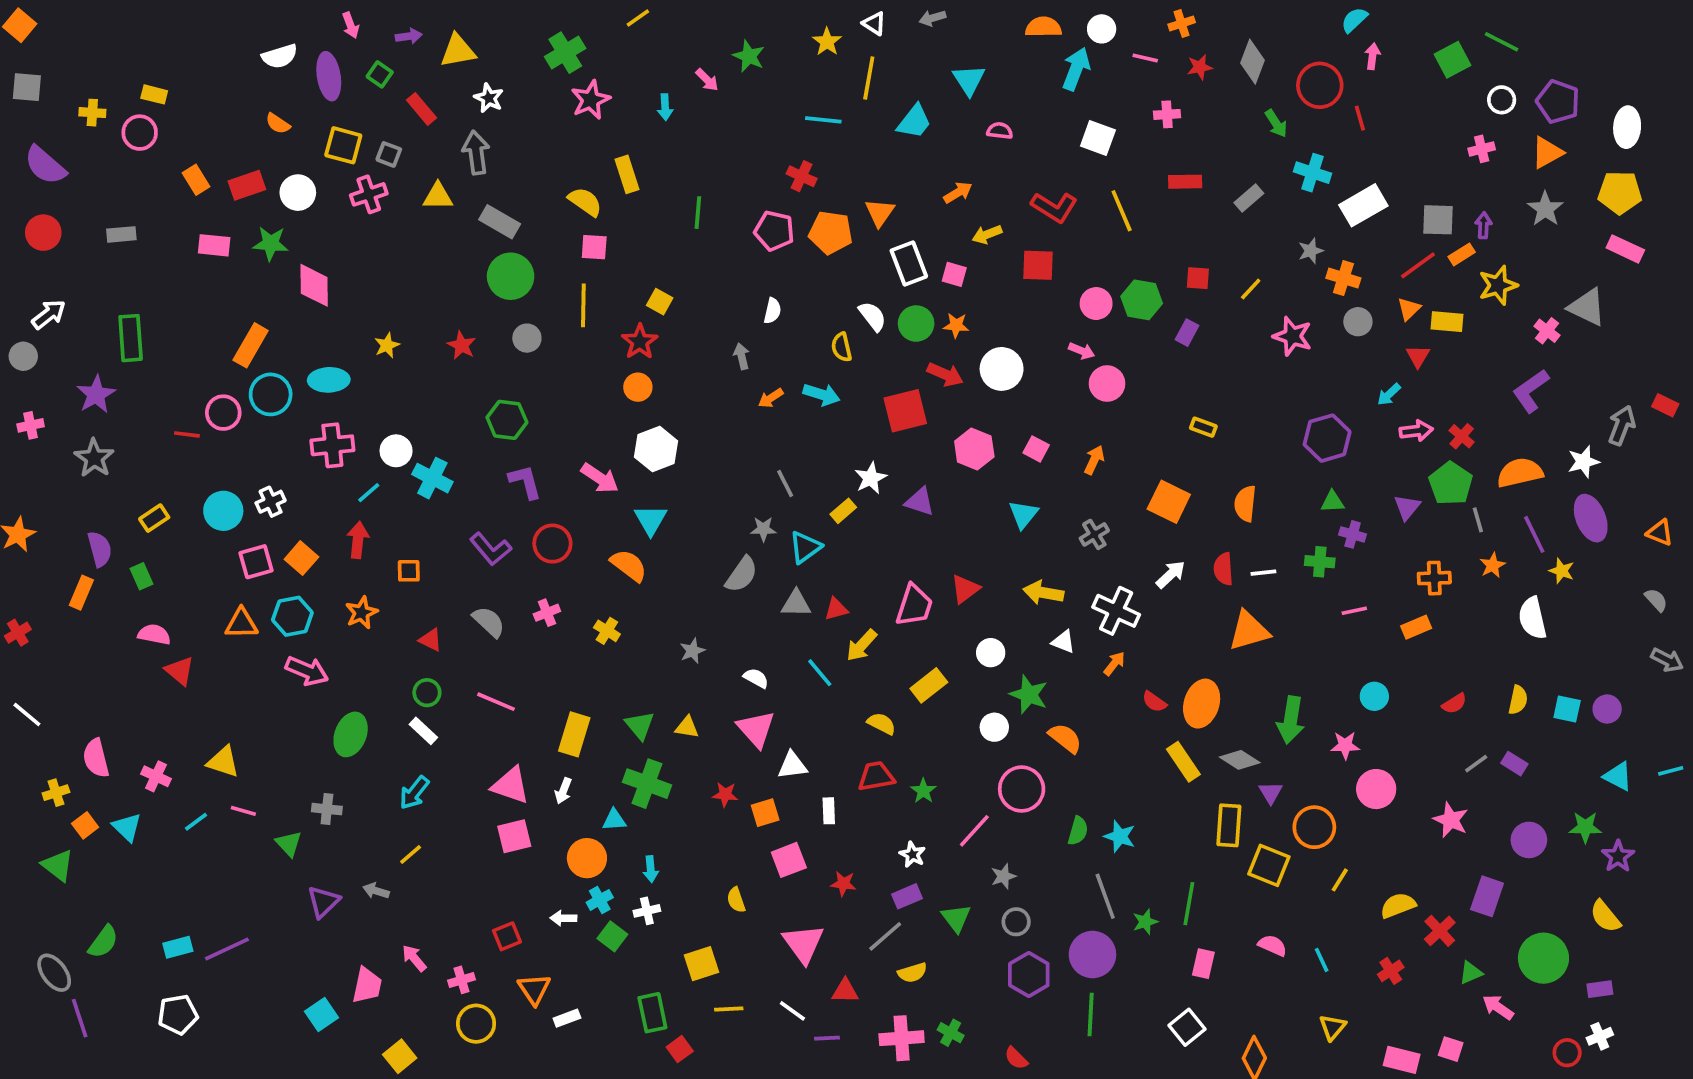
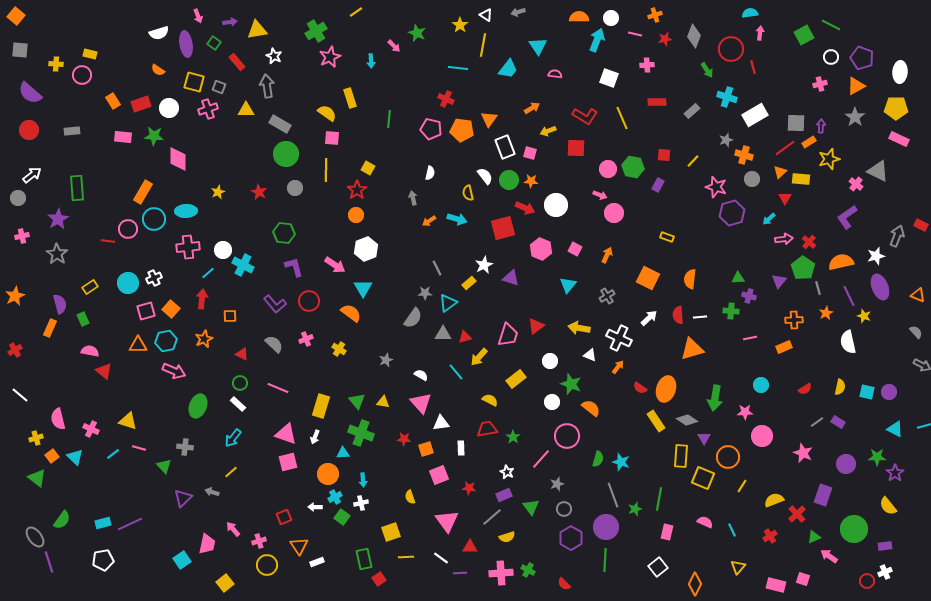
cyan semicircle: (1354, 20) -> (750, 13), turned 35
purple hexagon: (1327, 438) -> (732, 213), moved

